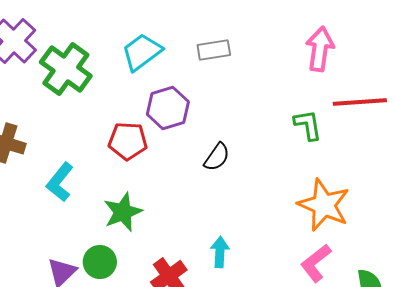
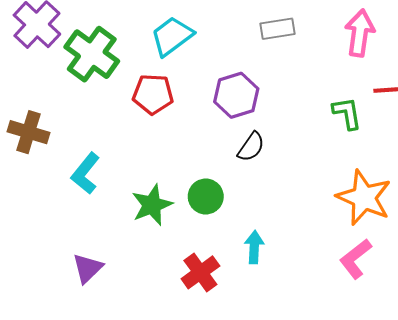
gray rectangle: (214, 50) -> (277, 29), moved
purple hexagon: (168, 108) -> (236, 95), moved
red pentagon: (128, 141) -> (153, 94), moved
green circle: (100, 262) -> (206, 196), moved

